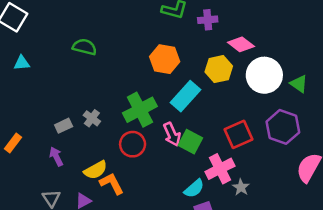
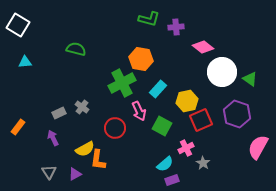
yellow hexagon: (219, 69) -> (187, 101), moved
cyan rectangle: (186, 96) -> (158, 89), size x0.7
green cross: (140, 110) -> (122, 83), moved
pink arrow: (172, 134) -> (139, 111), moved
pink cross: (220, 169) -> (186, 148), size x0.7
orange L-shape: (112, 184) -> (98, 160), turned -145

